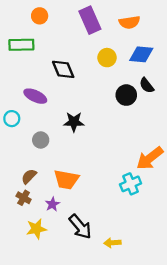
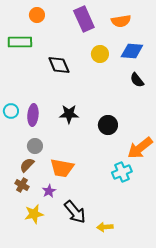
black circle: (126, 95) -> (108, 125), moved
purple ellipse: (35, 96) -> (33, 115), moved, turned 70
gray circle: (41, 140) -> (35, 146), moved

